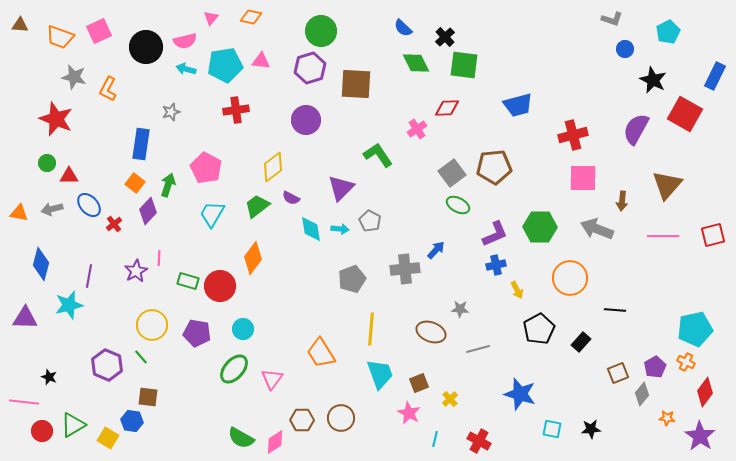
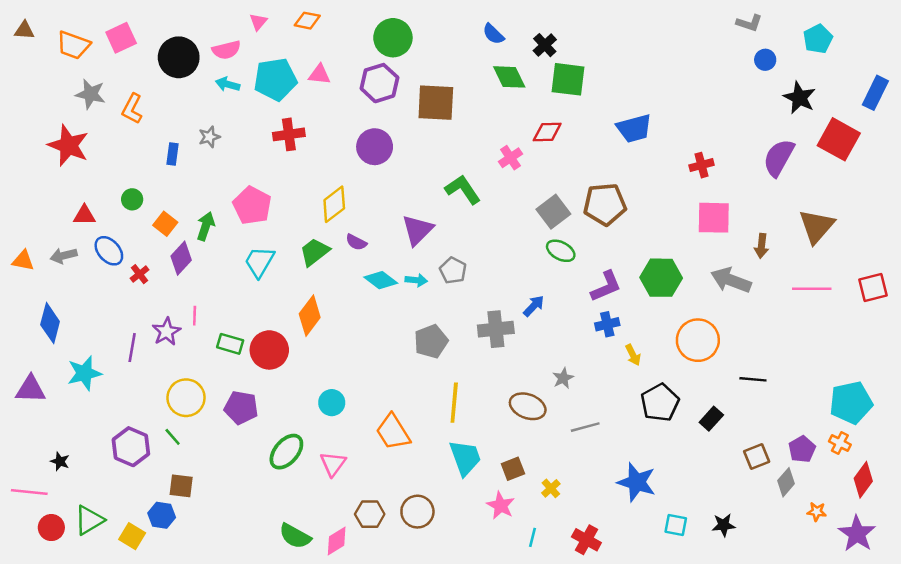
red cross: (573, 135) -> (702, 165), size x0.7
blue rectangle: (141, 144) -> (173, 154), moved, size x0.6
green circle: (47, 163) -> (132, 199), moved
cyan diamond: (311, 229) -> (381, 280), turned -44
purple line: (89, 276) -> (132, 348), moved
gray star: (460, 309) -> (563, 378), turned -30
cyan circle: (243, 329) -> (332, 403), moved

